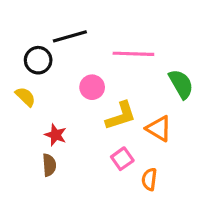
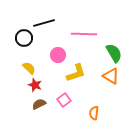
yellow semicircle: (25, 97) -> (29, 68), moved
orange triangle: (159, 129) -> (111, 76), moved
pink square: (122, 159) -> (64, 100), moved
brown semicircle: (49, 165) -> (39, 104), moved, turned -112

